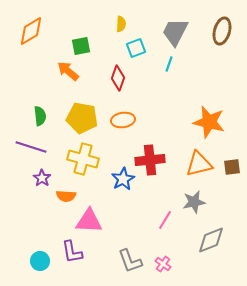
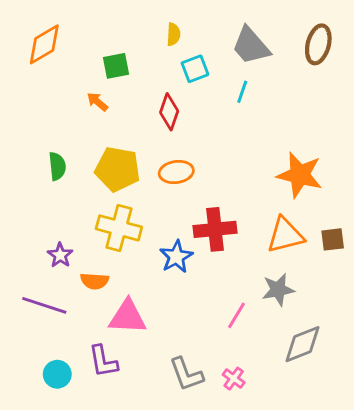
gray trapezoid: (175, 32) -> (251, 46), turned -68
orange arrow: (68, 71) -> (97, 102), size x0.7
purple line: (31, 147) -> (44, 305), moved

